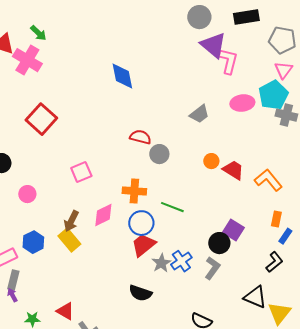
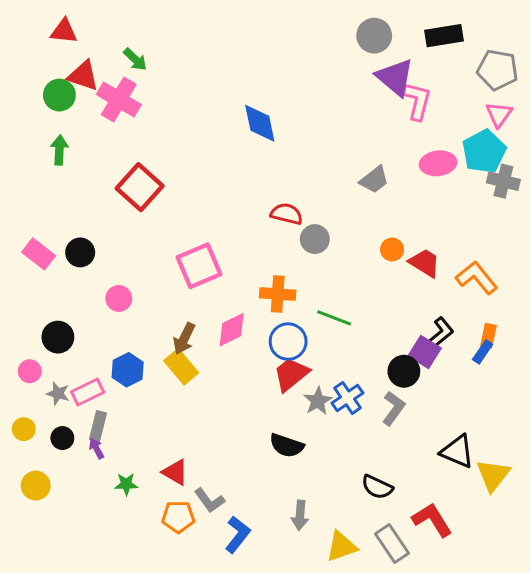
pink square: (81, 172) -> (199, 266), size x1.4
blue rectangle: (285, 236) -> (483, 352), moved
black L-shape: (274, 262) -> (441, 333), moved

